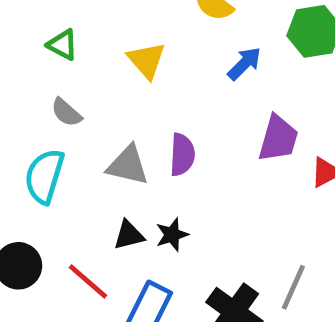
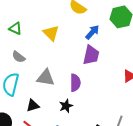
purple trapezoid: (278, 138) -> (91, 55), moved
purple semicircle: (182, 155) -> (75, 83), moved
black triangle: (129, 235) -> (33, 106), moved

